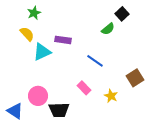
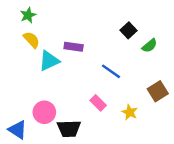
green star: (34, 13) -> (28, 15), moved
black square: (122, 14) -> (128, 30), moved
green semicircle: (108, 29) -> (150, 46), moved

